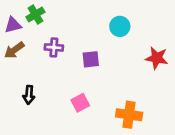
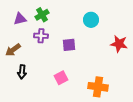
green cross: (35, 15) -> (42, 15), moved
purple triangle: (13, 25) -> (20, 19), moved
brown arrow: (14, 50) -> (13, 50), moved

